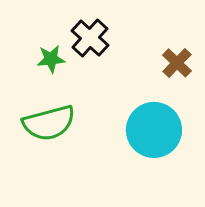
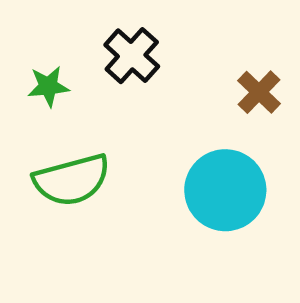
green star: (51, 59) -> (48, 86), moved

